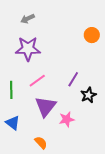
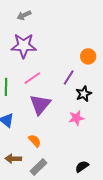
orange circle: (92, 35) -> (88, 56), moved
pink star: (67, 119) -> (76, 118), moved

